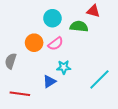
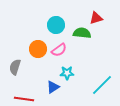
red triangle: (93, 11) -> (96, 18), turned -32

